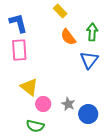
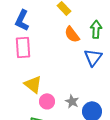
blue L-shape: (18, 23) -> (22, 20), turned -140

